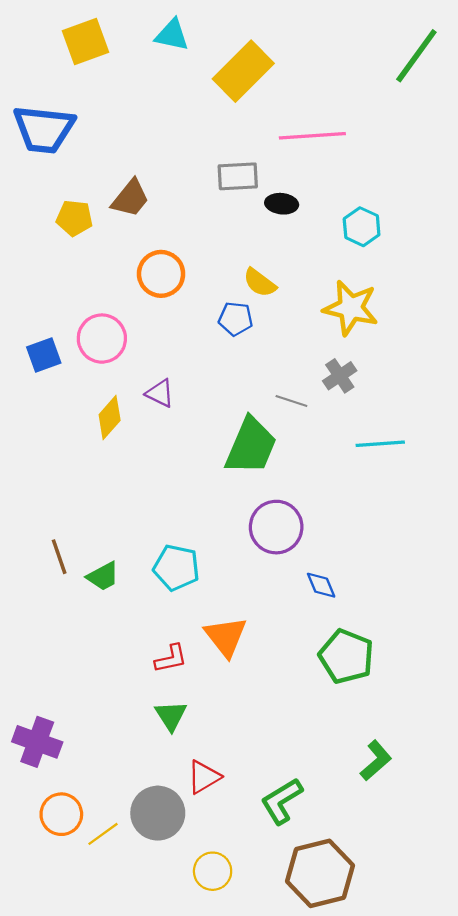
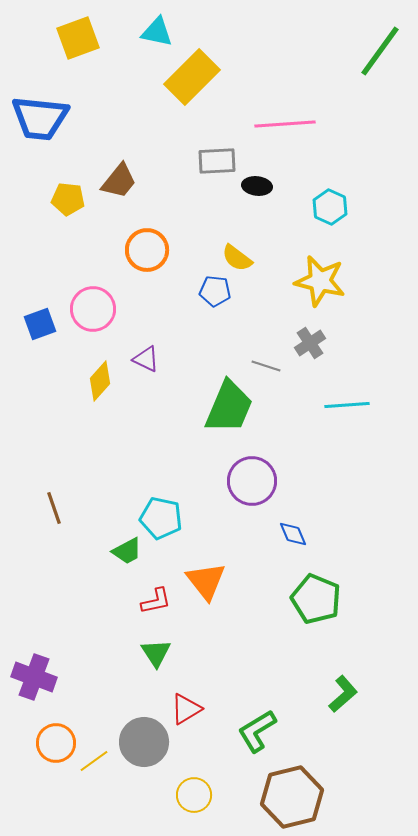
yellow rectangle: (243, 71) -> (192, 77), moved
green trapezoid: (103, 576) -> (127, 551), moved

